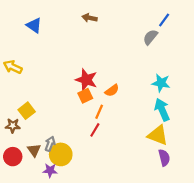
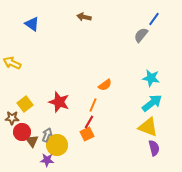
red star: (86, 80) -> (59, 102), moved
orange square: (85, 96) -> (87, 134), moved
cyan arrow: (162, 110) -> (152, 103), turned 75
red circle: (13, 157) -> (22, 132), moved

